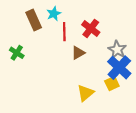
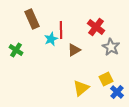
cyan star: (54, 14) -> (51, 39), moved
red cross: (91, 28) -> (96, 27), moved
blue cross: (119, 68) -> (117, 92), moved, size x0.6

